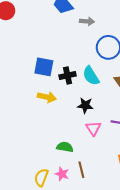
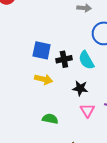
green semicircle: (65, 147) -> (50, 119), moved

